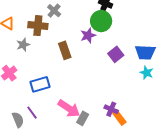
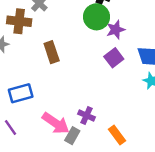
purple star: (88, 35) -> (116, 30), moved
purple cross: (111, 109) -> (87, 116), moved

